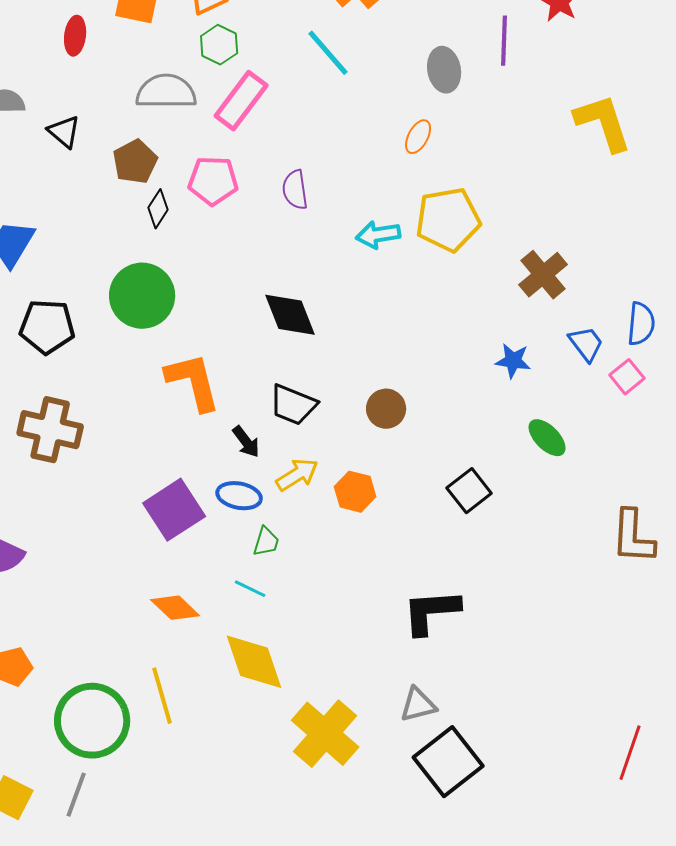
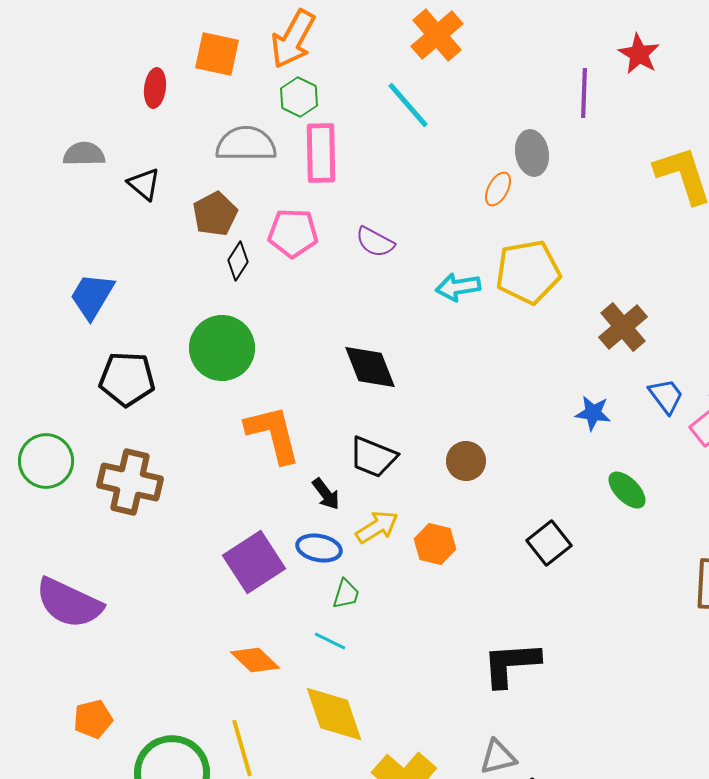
gray ellipse: (444, 70) -> (532, 153), moved
pink rectangle: (241, 101) -> (321, 153), turned -38
purple semicircle: (295, 190) -> (375, 242), turned -54

